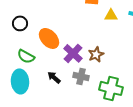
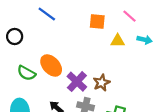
black circle: (20, 23) -> (15, 37), moved
green semicircle: (26, 56) -> (26, 73), moved

